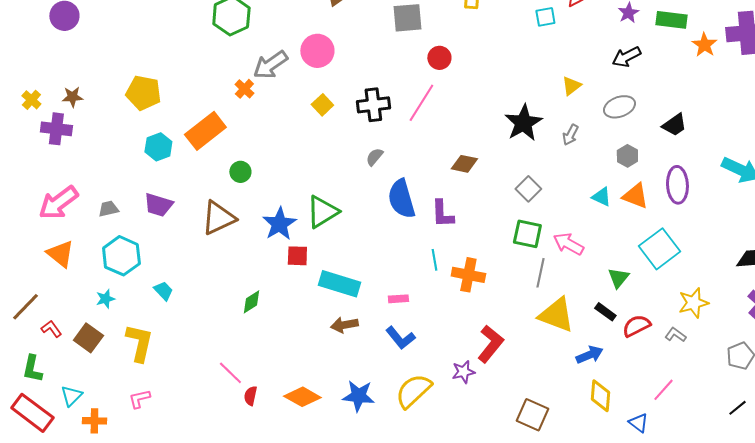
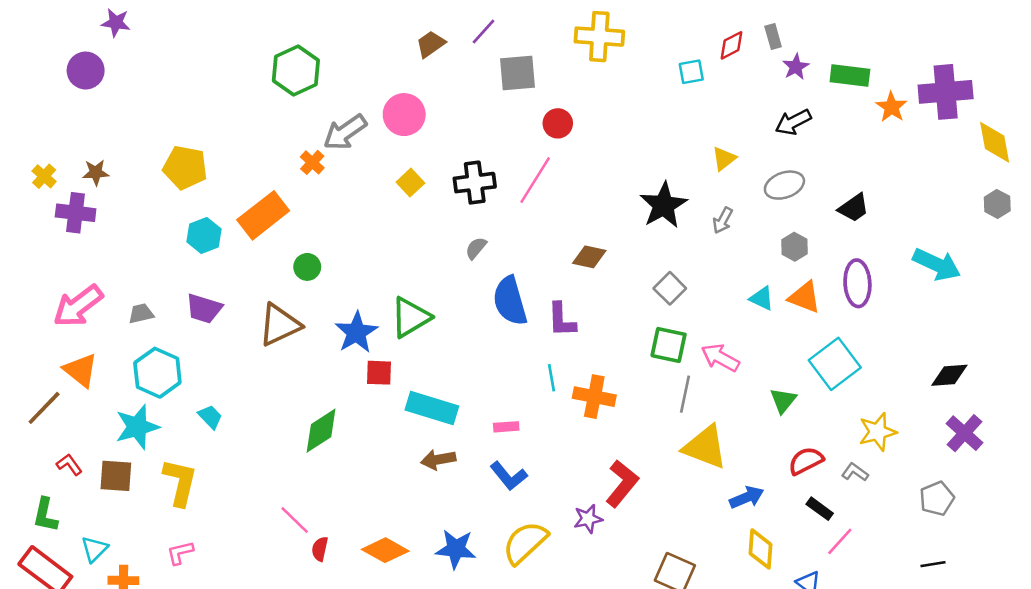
cyan star: (105, 299) -> (137, 427), size x1.8
green diamond: (251, 302) -> (321, 431), size x1.5
brown line: (25, 307) -> (44, 408), moved
black rectangle: (605, 312) -> (820, 509), moved
brown square: (88, 338) -> (116, 476), turned -32
black line: (737, 408) -> (933, 564), turned 30

